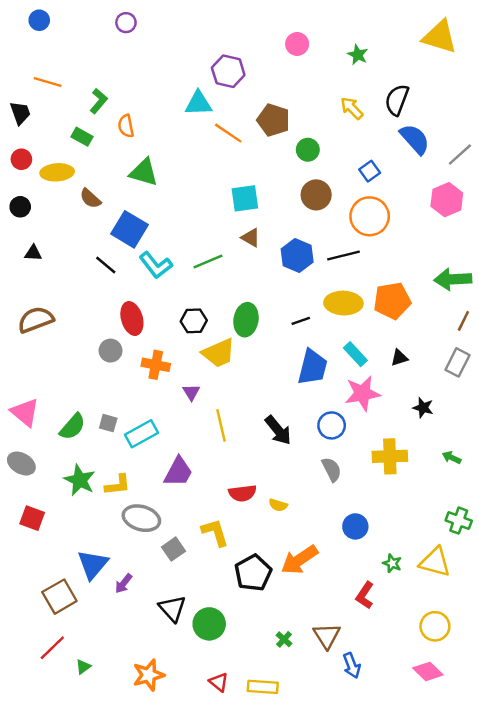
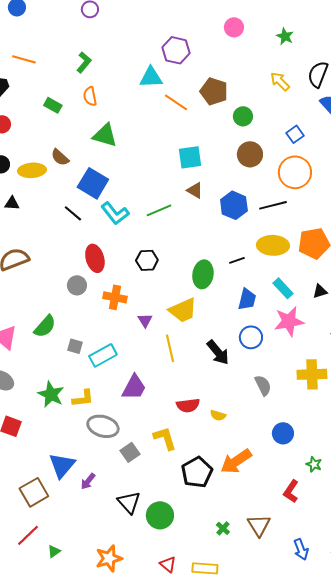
green L-shape: (99, 101) -> (84, 62), moved
yellow ellipse: (57, 172) -> (32, 170), moved
green ellipse: (246, 320) -> (203, 274), moved
yellow trapezoid: (219, 353) -> (183, 310), moved
blue trapezoid: (313, 367) -> (247, 299), size x0.7
blue circle: (332, 425) -> (251, 337), moved
green semicircle: (72, 427) -> (45, 326), moved
blue arrow: (352, 666) -> (301, 549), moved

